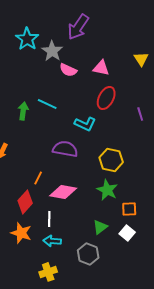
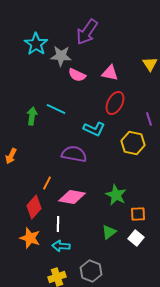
gray star: (52, 51) -> (61, 56), turned -30
yellow hexagon: (111, 160) -> (133, 143), moved
gray hexagon: (88, 254) -> (91, 271), moved

